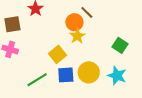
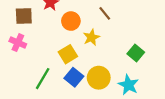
orange circle: (74, 22) -> (71, 21), moved
blue square: (66, 75) -> (74, 77), turned 36
green line: (37, 80) -> (43, 79), turned -35

